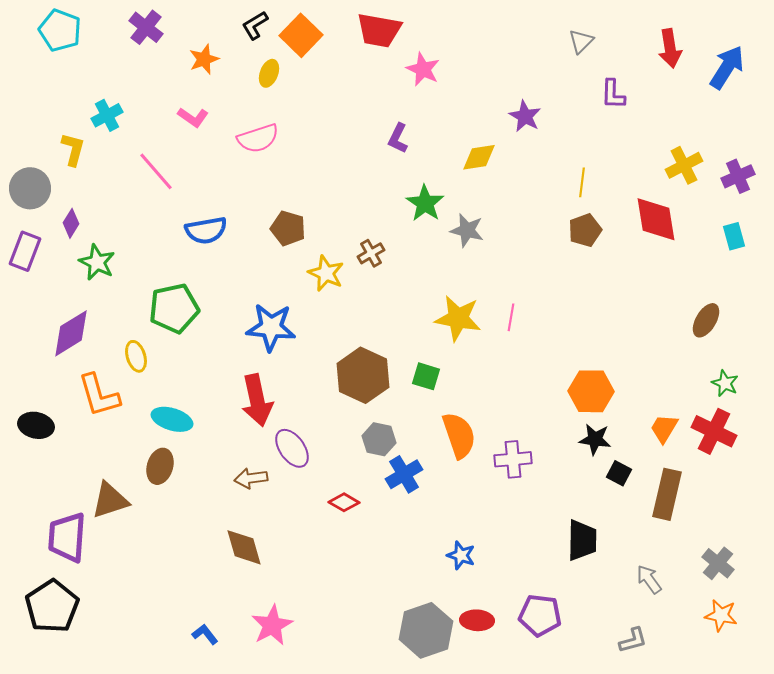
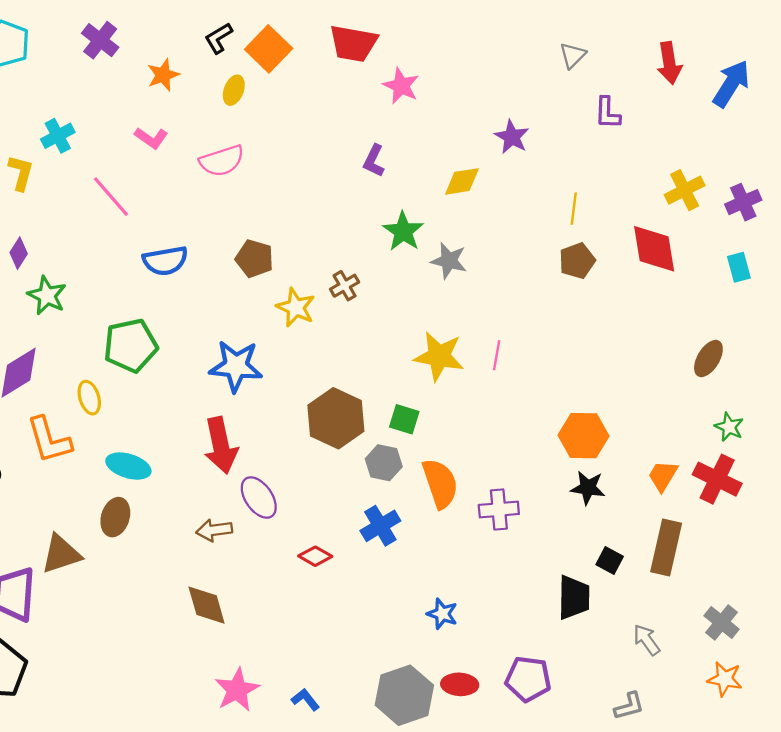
gray hexagon: (379, 439) -> (384, 463), moved
black square: (619, 473) -> (610, 561), moved
blue L-shape: (205, 634) -> (305, 700), moved

